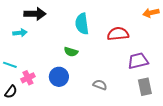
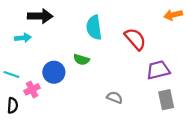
red semicircle: (118, 34) -> (135, 39), turned 55
blue circle: (59, 77) -> (54, 72), moved
black semicircle: (11, 92) -> (13, 105), turned -32

